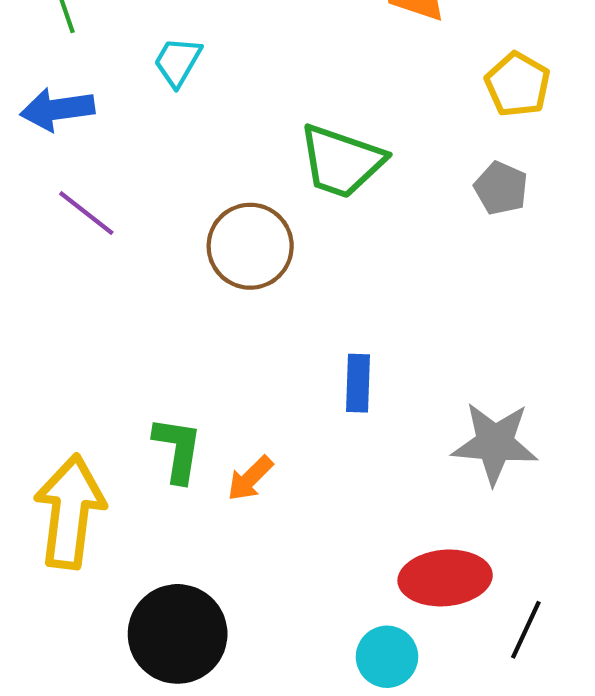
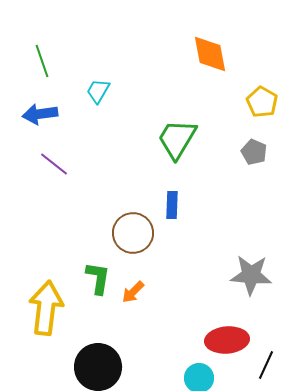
green trapezoid: (341, 161) -> (177, 139), turned 102
brown circle: (250, 246) -> (133, 233), moved
blue rectangle: (358, 383) -> (172, 205), moved

